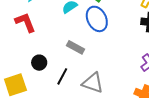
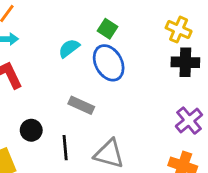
black line: (62, 76) -> (65, 148), turned -30

